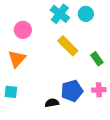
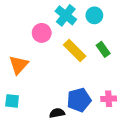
pink circle: (23, 30) -> (42, 33), moved
green rectangle: (97, 59) -> (103, 49), moved

